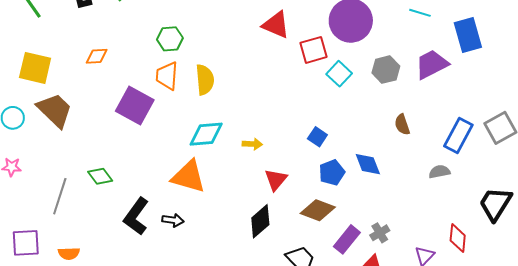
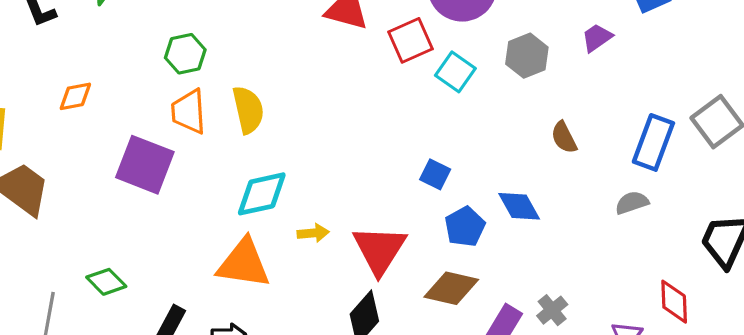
purple trapezoid: (432, 64) -> (597, 38), size x0.6
yellow arrow: (252, 144) -> (313, 233), moved
red triangle: (276, 180) -> (379, 250), size x1.5

